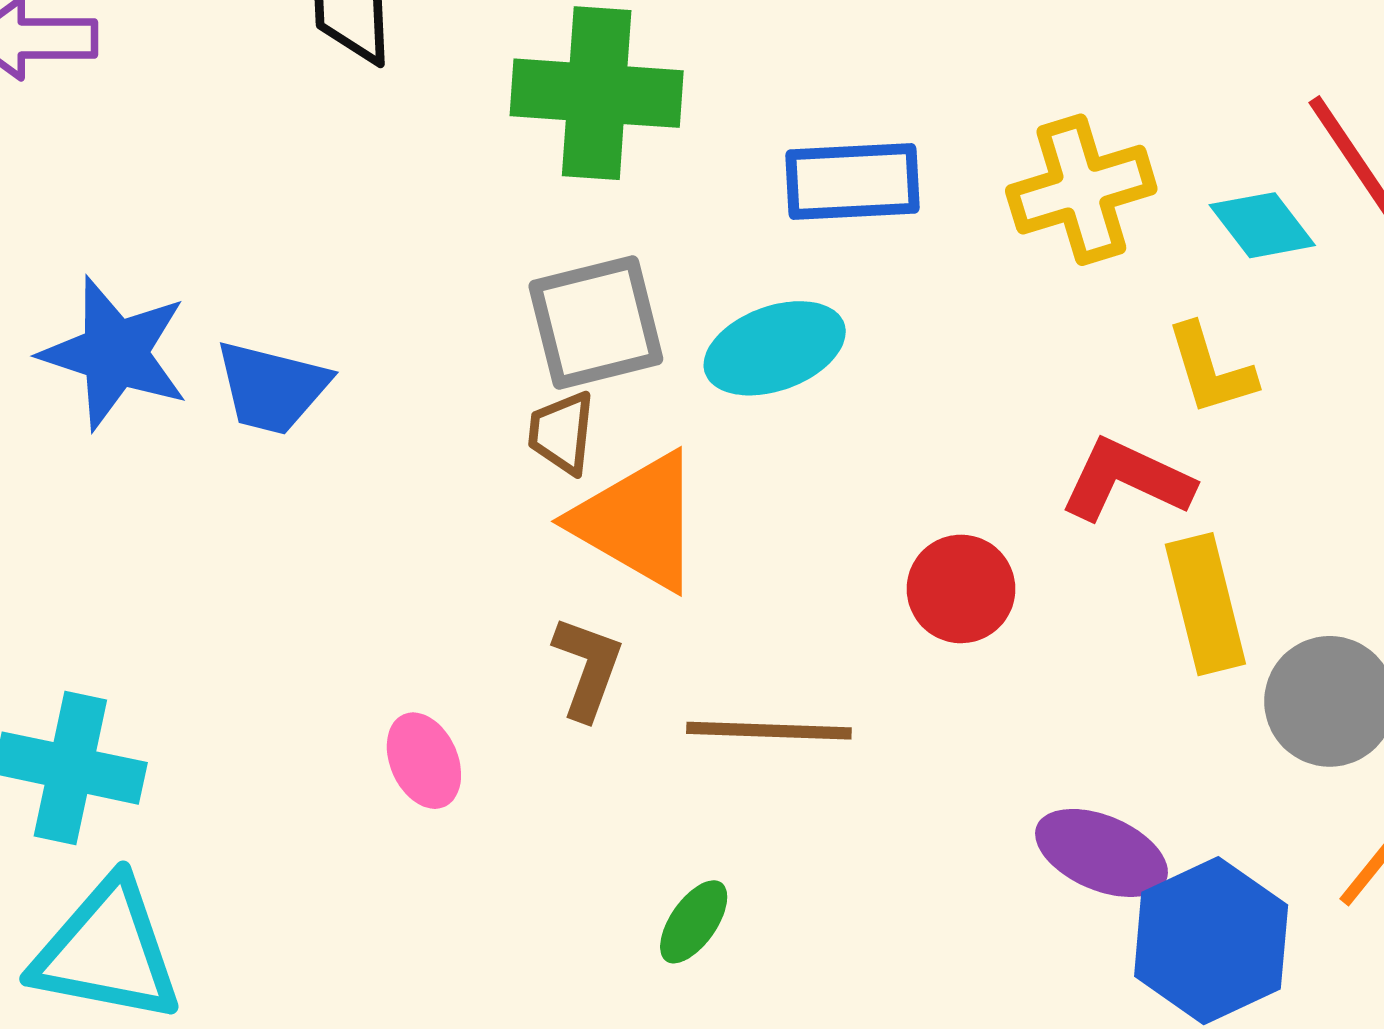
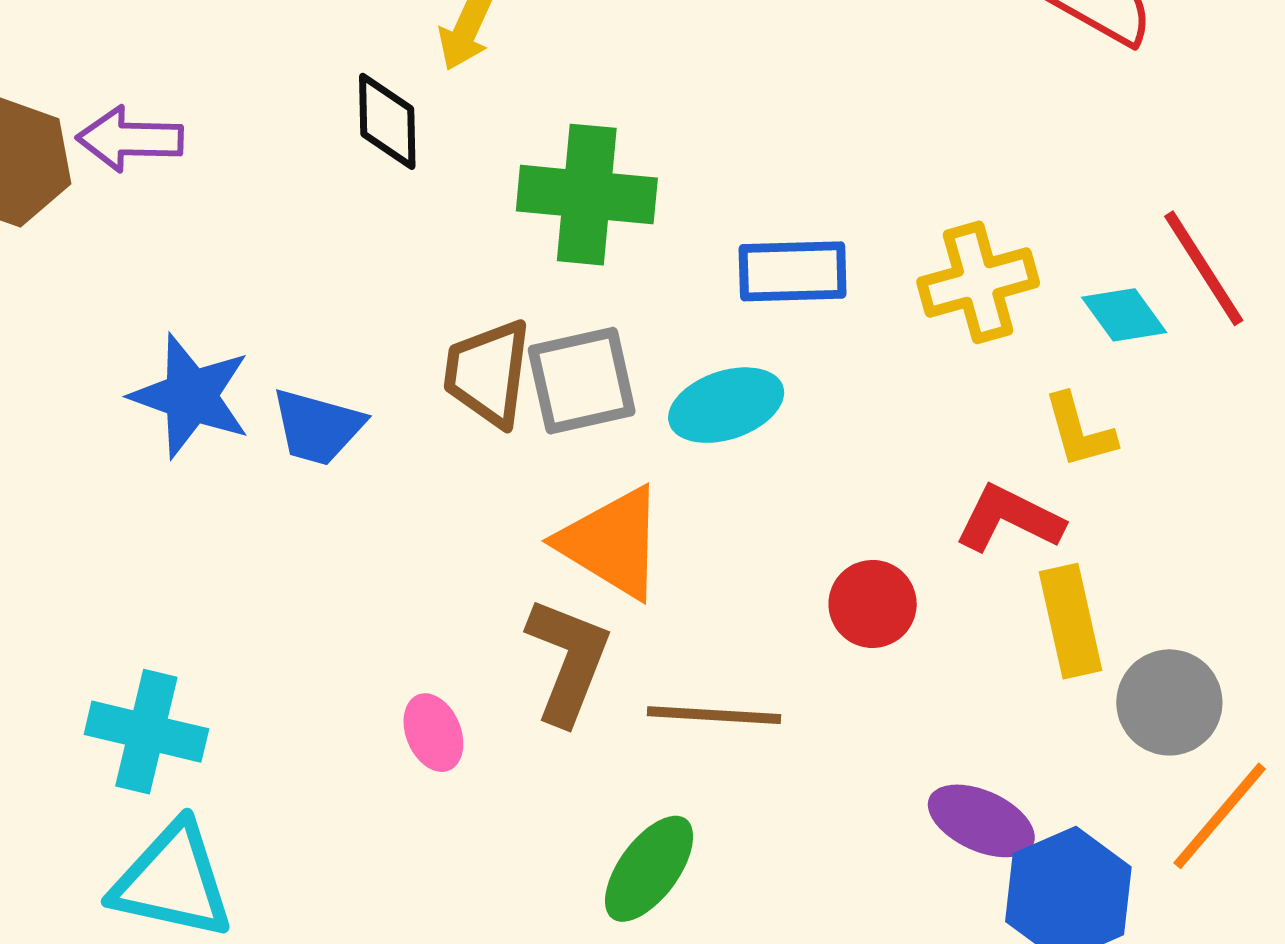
brown trapezoid: (562, 433) -> (488, 373), moved, size x1.6
brown L-shape: (588, 668) -> (568, 661), size x1.5
green ellipse: (694, 922) -> (649, 869), size x1.6

